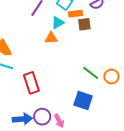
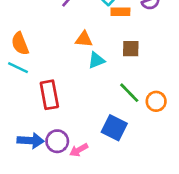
cyan triangle: (58, 23) -> (96, 60), moved
brown square: (84, 24) -> (131, 49), moved
pink arrow: (59, 121) -> (79, 150), turned 80

